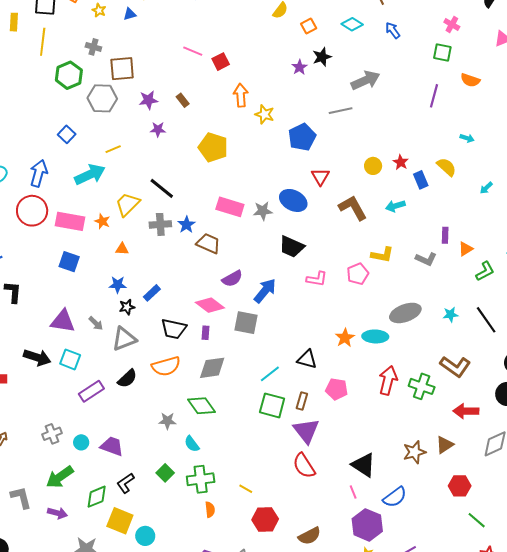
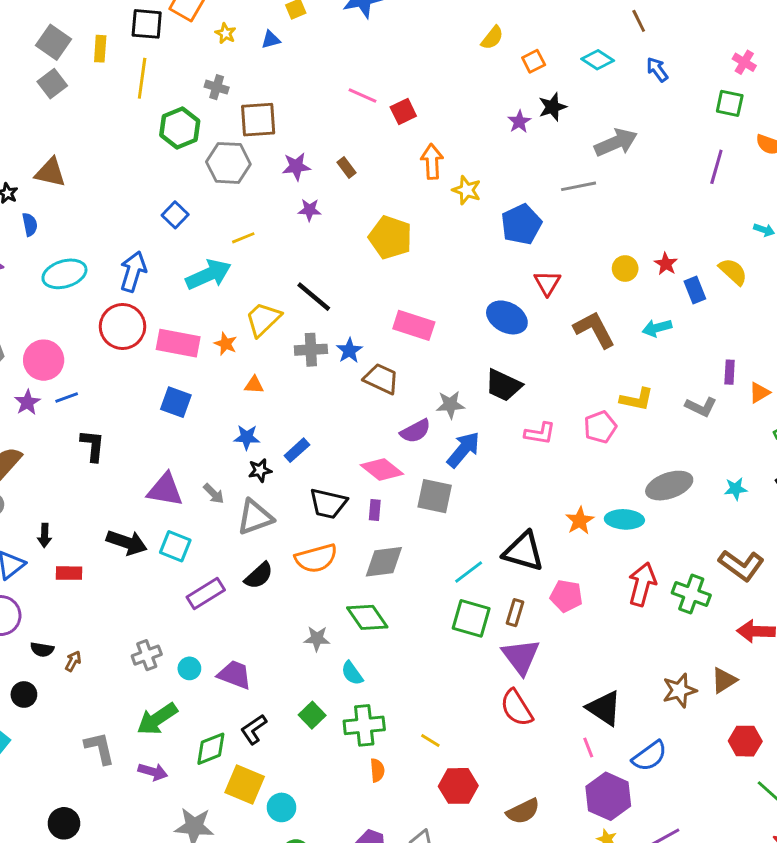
gray star: (263, 211) -> (450, 405), moved
black triangle: (307, 359) -> (523, 551), size x1.4

